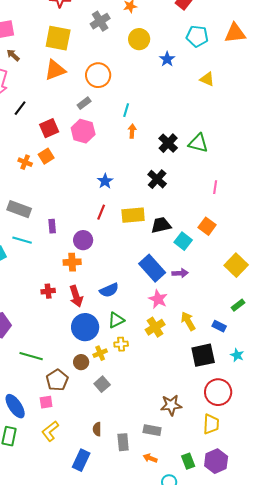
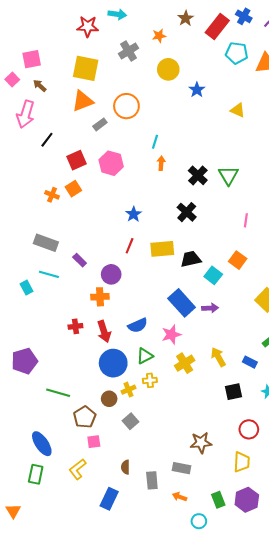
cyan pentagon: (197, 36) -> (237, 53), moved
gray rectangle: (84, 103) -> (100, 124), moved
green triangle: (198, 143) -> (228, 175), turned 45
purple rectangle: (52, 226) -> (80, 260), turned -40
pink star: (158, 299) -> (171, 335), moved, turned 30
black square: (203, 355) -> (234, 392), size x0.7
red circle: (218, 392) -> (249, 429), size x0.7
pink square: (46, 402) -> (94, 442), moved

